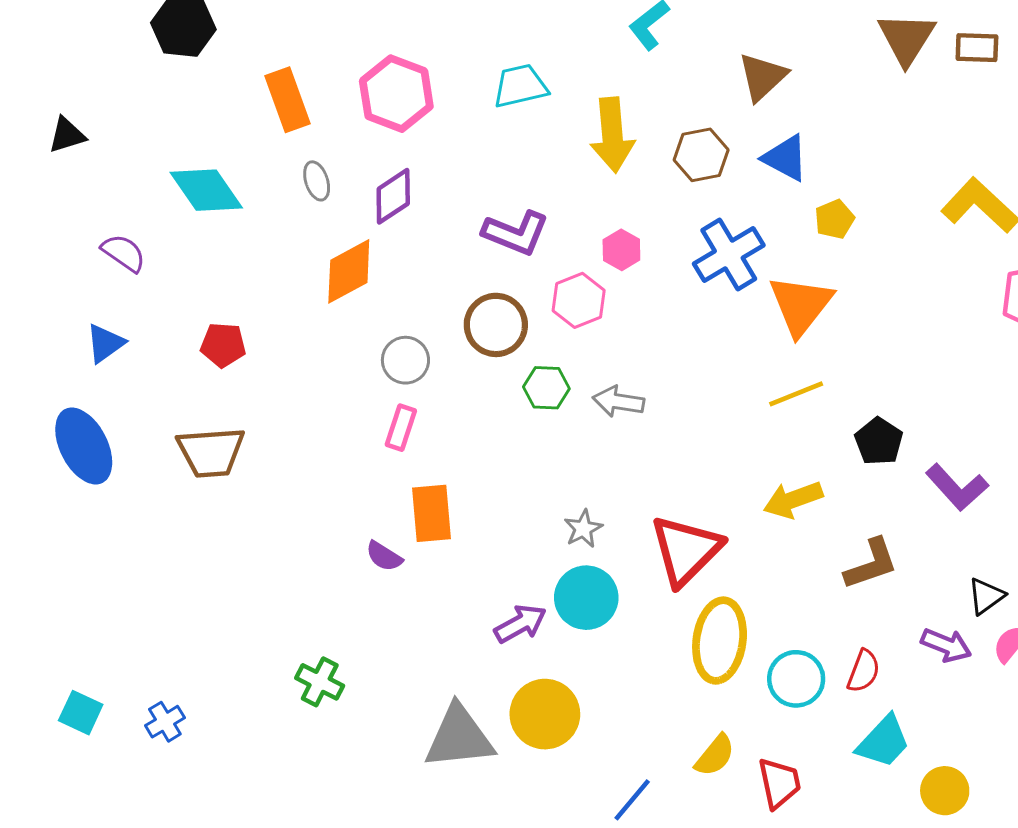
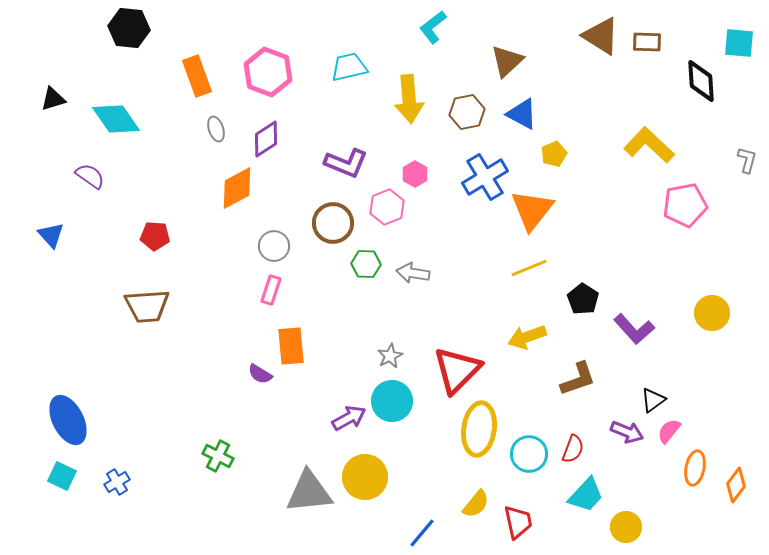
brown triangle: (906, 38) -> (601, 36), turned -30
cyan diamond: (206, 190) -> (116, 119), moved
blue triangle: (105, 343) -> (51, 235), moved, turned -36
blue ellipse: (84, 446) -> (68, 420), moved

